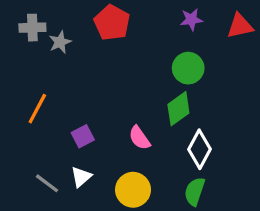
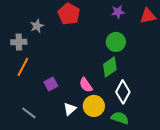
gray cross: (32, 28) -> (19, 42), moved
white triangle: (81, 177) -> (70, 109), moved
yellow circle: (133, 190) -> (94, 106), moved
green semicircle: (195, 191) -> (120, 118), turned 90

